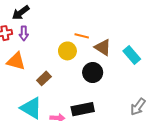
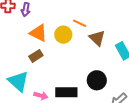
orange triangle: (16, 61) -> (38, 33), moved
black circle: (93, 73) -> (97, 80), moved

